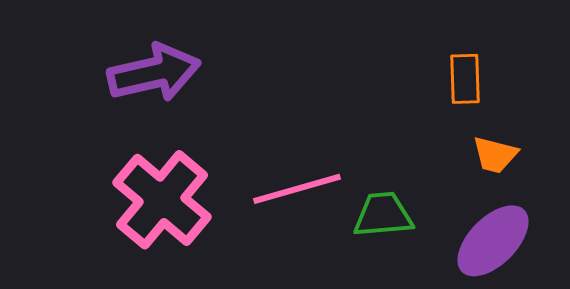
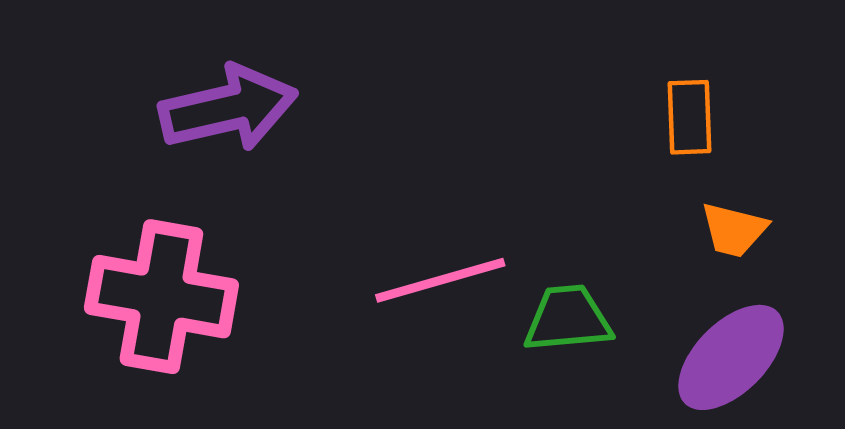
pink cross: (162, 200) -> (161, 297), moved, turned -30

